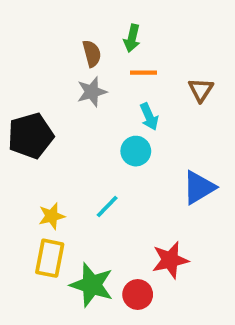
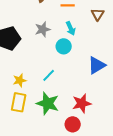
gray star: (92, 92) -> (43, 29), moved
green star: (92, 285) -> (48, 103), moved
red circle: (138, 294) -> (73, 124), moved

